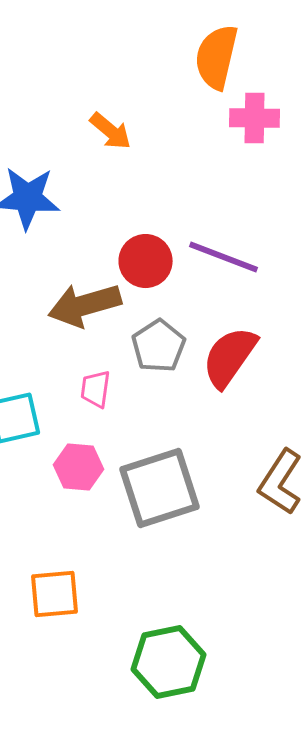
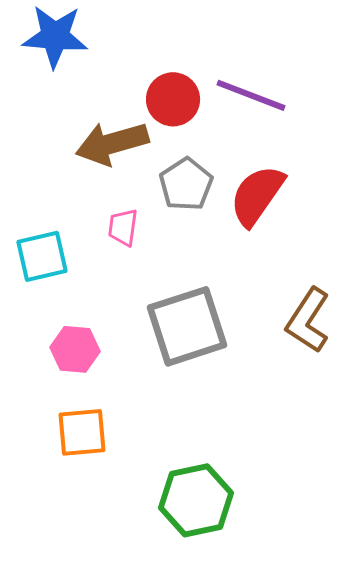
pink hexagon: (78, 467) -> (75, 349), moved

